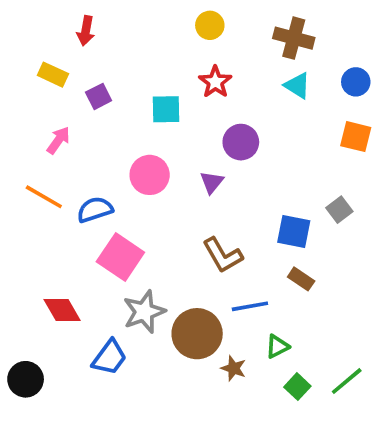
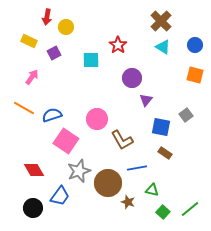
yellow circle: (210, 25) -> (66, 27), moved
brown cross: (294, 38) -> (161, 21), turned 30
pink circle: (150, 175) -> (97, 119), moved
purple triangle: (212, 182) -> (146, 100), moved
green triangle: (277, 346) -> (152, 190), turned 40
black circle: (26, 379) -> (33, 208), moved

